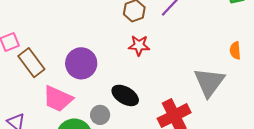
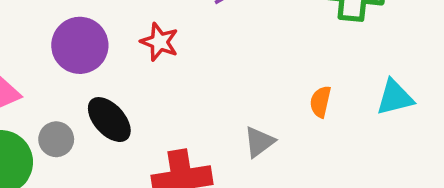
purple circle: (81, 63) -> (80, 45), moved
gray triangle: (209, 82) -> (259, 142), size x0.6

